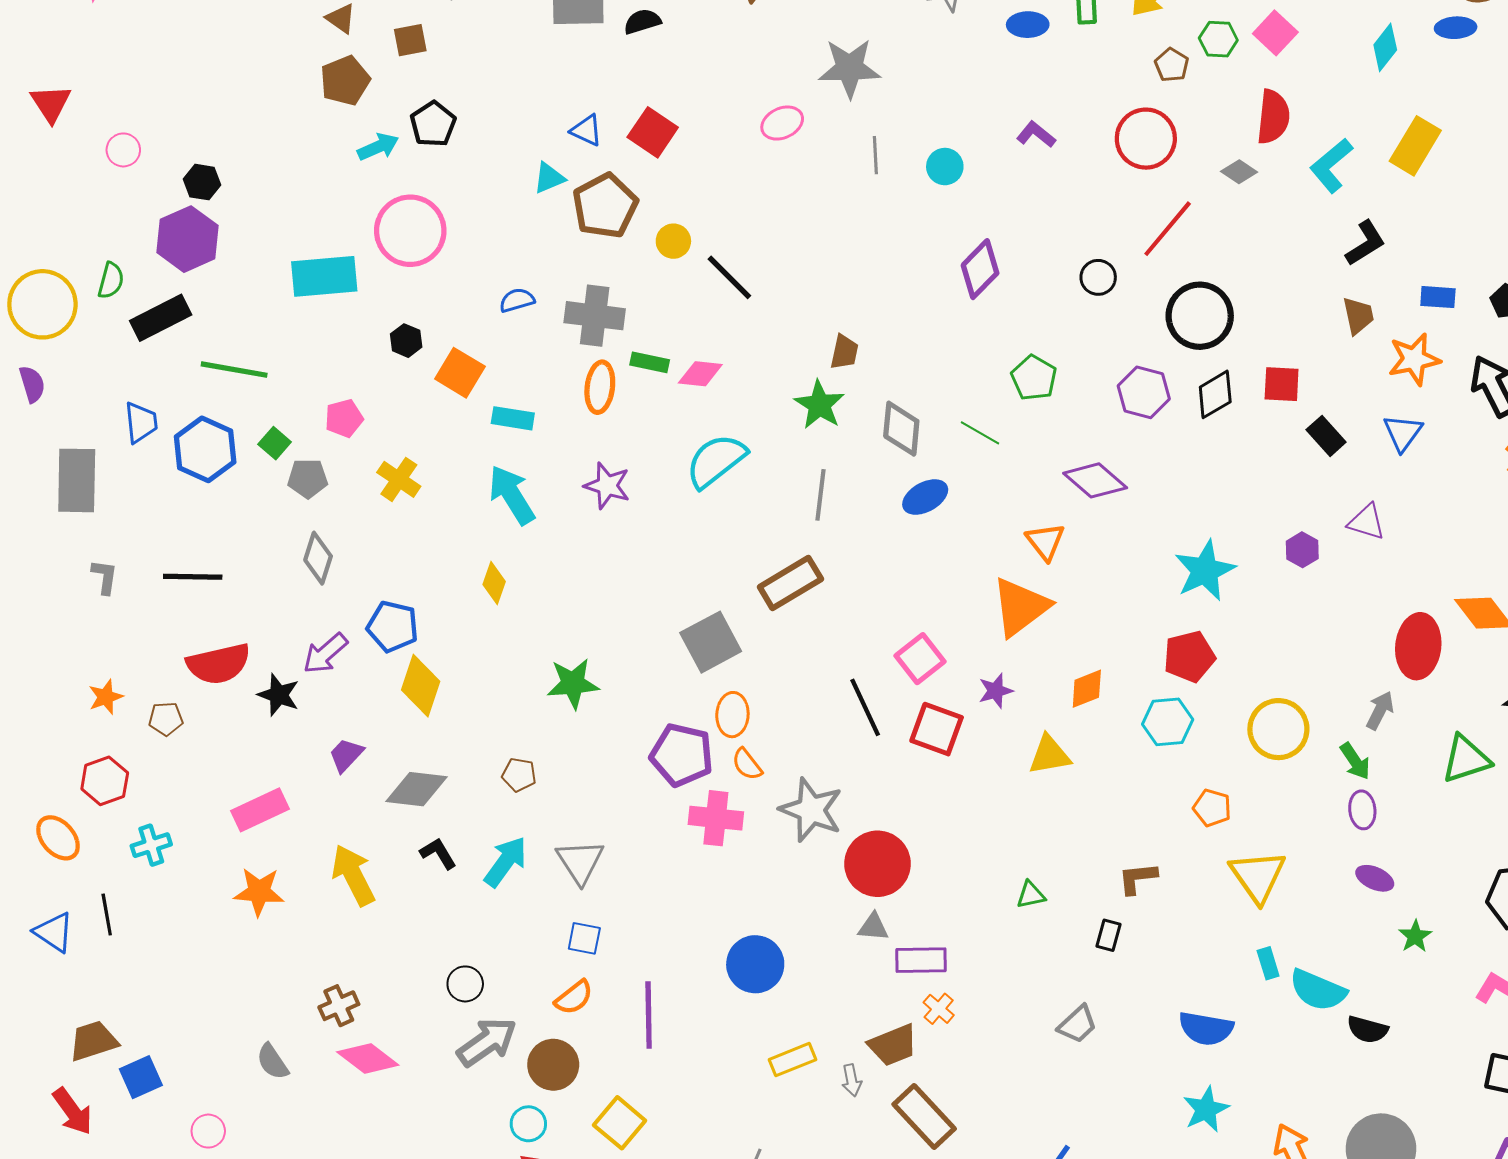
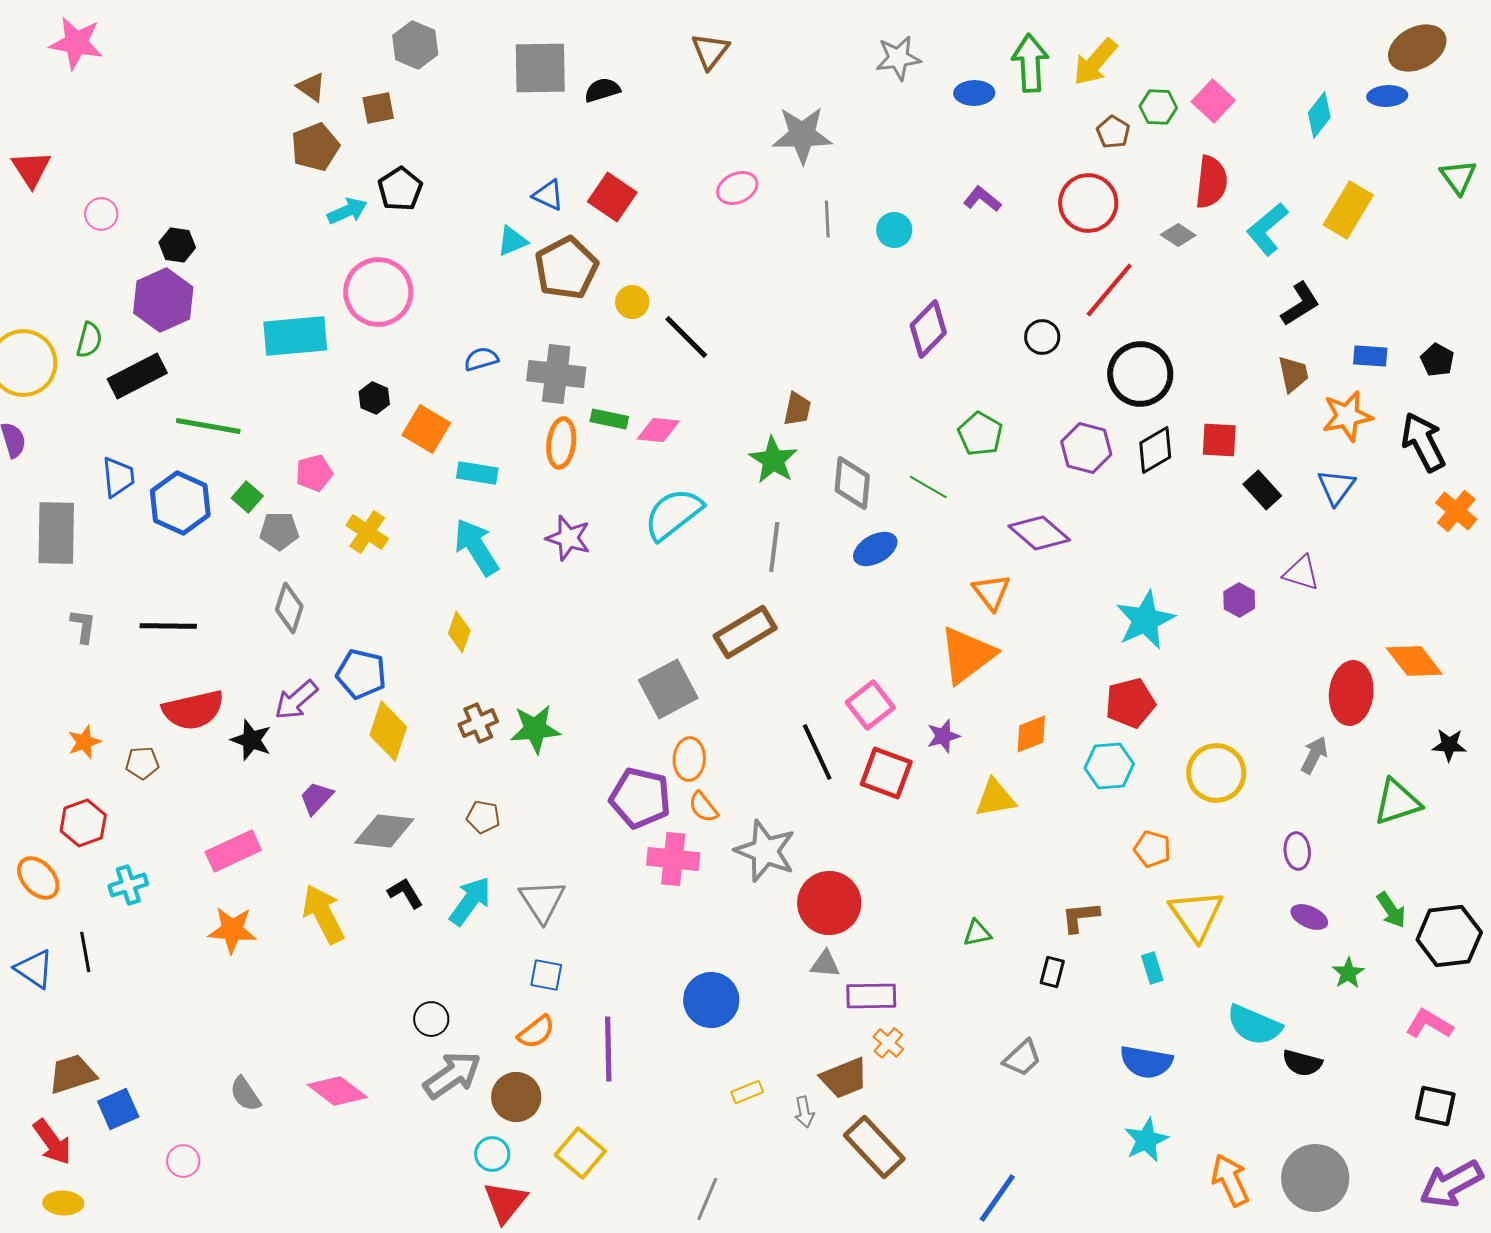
green arrow: (1355, 761) -> (1391, 910), moved
cyan rectangle: (1268, 963) -> (1152, 968), moved
brown cross: (339, 1006) -> (478, 723), moved
yellow rectangle: (793, 1060) -> (747, 1092), size x0.7

